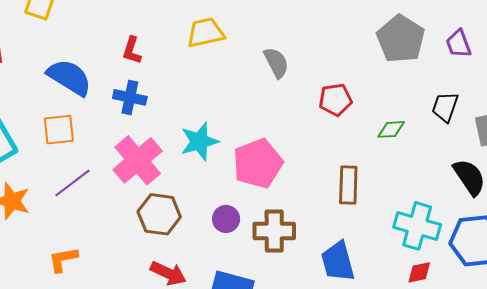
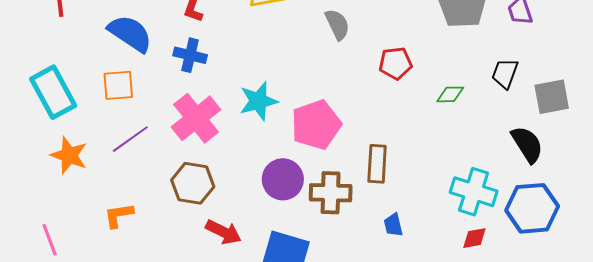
brown rectangle: (348, 185) -> (377, 164), moved
brown hexagon: (159, 214) -> (193, 183), moved
purple circle: (226, 219) -> (283, 179), size x1.5
blue trapezoid: (338, 261) -> (393, 225), size x0.6

